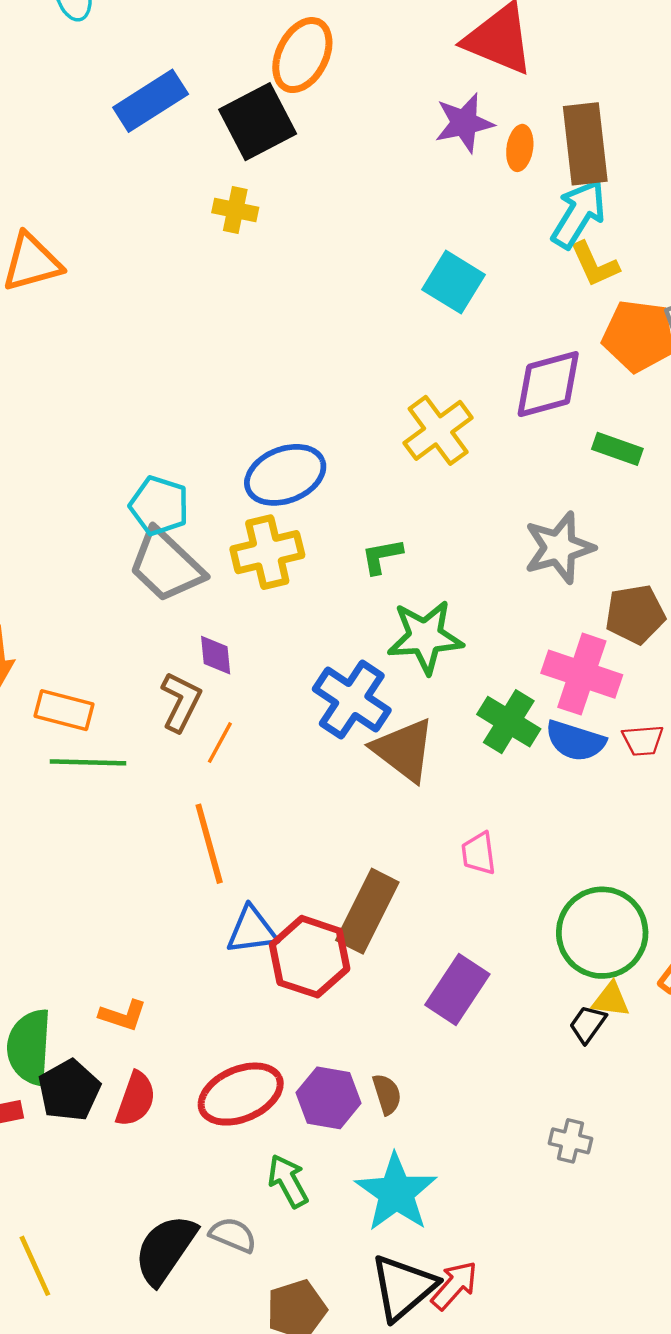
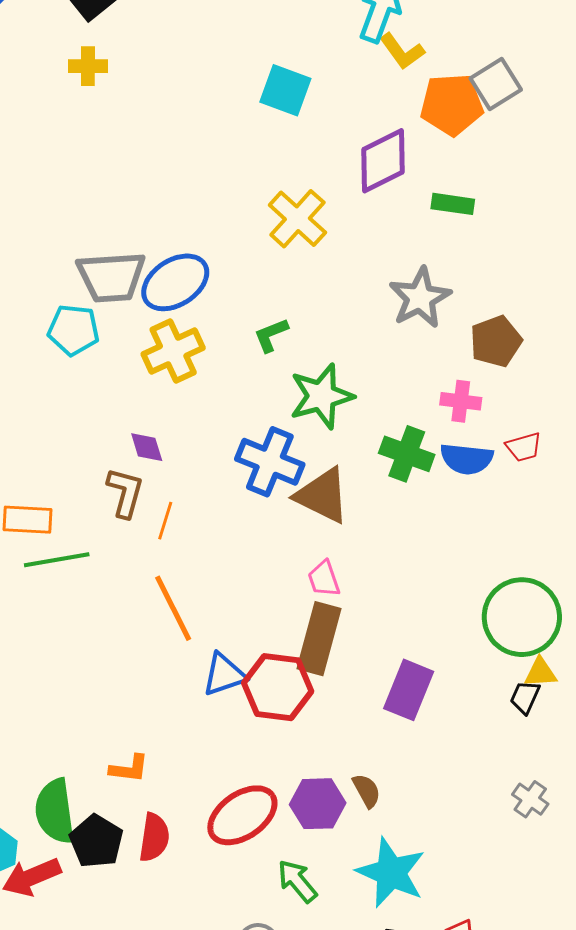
gray trapezoid: (166, 566) -> (111, 277), moved, turned -36
pink cross: (582, 674) -> (461, 401), size x0.6
pink trapezoid: (479, 853) -> (324, 579), moved
gray cross: (571, 1141) -> (530, 799), turned 33

